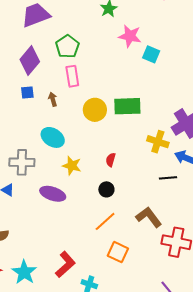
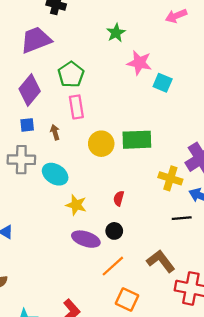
gray cross: (22, 162) -> (21, 160), moved
purple ellipse: (53, 194) -> (86, 239), moved

